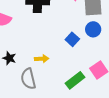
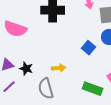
green rectangle: (75, 80) -> (93, 89), turned 60

